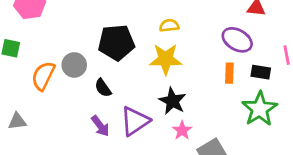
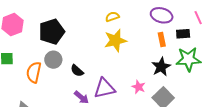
black pentagon: (116, 43) -> (52, 32), moved
black star: (172, 101) -> (161, 67), moved, turned 30
green star: (260, 109) -> (188, 59), turned -30
purple triangle: (135, 121) -> (104, 88), turned 35

